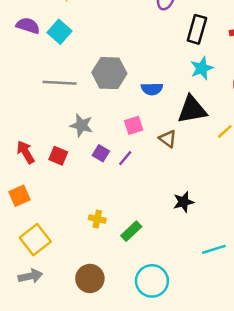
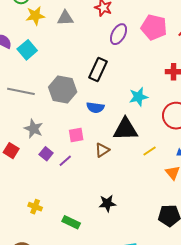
black rectangle: (197, 29) -> (98, 70), moved
brown triangle: (168, 139) -> (102, 150), turned 42
green rectangle: (131, 231) -> (71, 222), moved, turned 60

